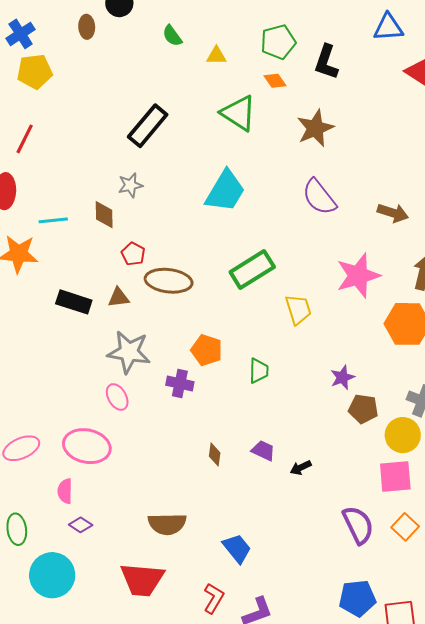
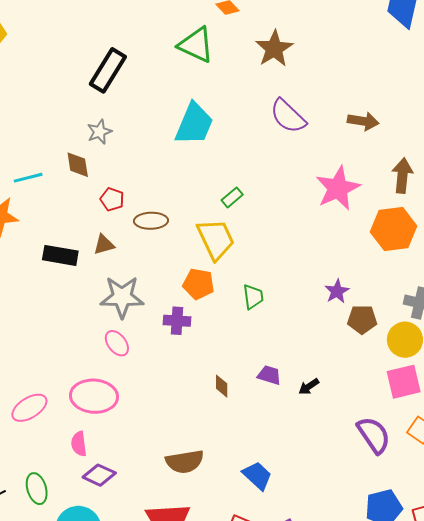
green rectangle: (252, 269) -> (232, 197), size x0.5
brown ellipse: (169, 281) -> (151, 221), size x0.7
yellow trapezoid: (298, 309) -> (216, 239), moved, size x1.4
purple diamond: (81, 525) -> (99, 475), size x1.4

